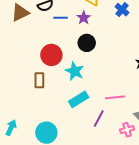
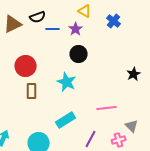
red circle: (51, 55) -> (26, 66), moved
cyan rectangle: (79, 99) -> (66, 120), moved
purple line: (99, 118) -> (91, 139), moved

